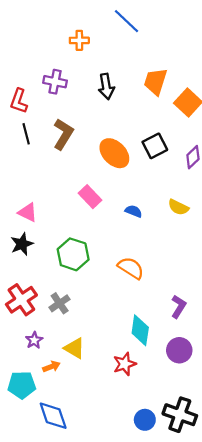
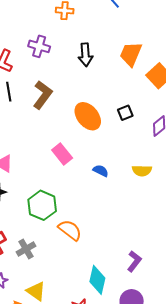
black square: (155, 146) -> (125, 113), size x0.7
yellow semicircle: (178, 207) -> (142, 171), turned -30
orange semicircle: (131, 268) -> (70, 230), moved

